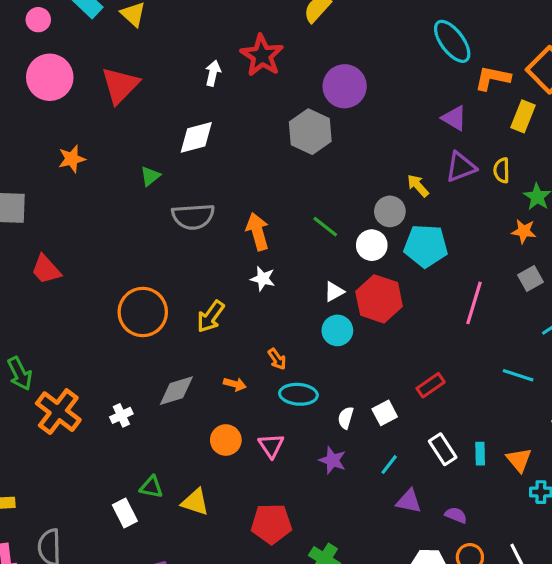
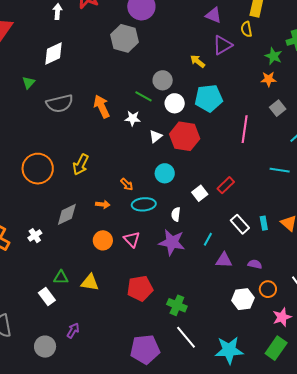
yellow semicircle: (502, 170) -> (246, 29), moved
gray circle: (390, 211) -> (163, 80), moved
white star: (263, 279) -> (133, 118), moved
cyan circle: (337, 330) -> (165, 173), moved
white square: (385, 413) -> (200, 193), moved
purple star: (332, 460) -> (172, 242), size x1.5

